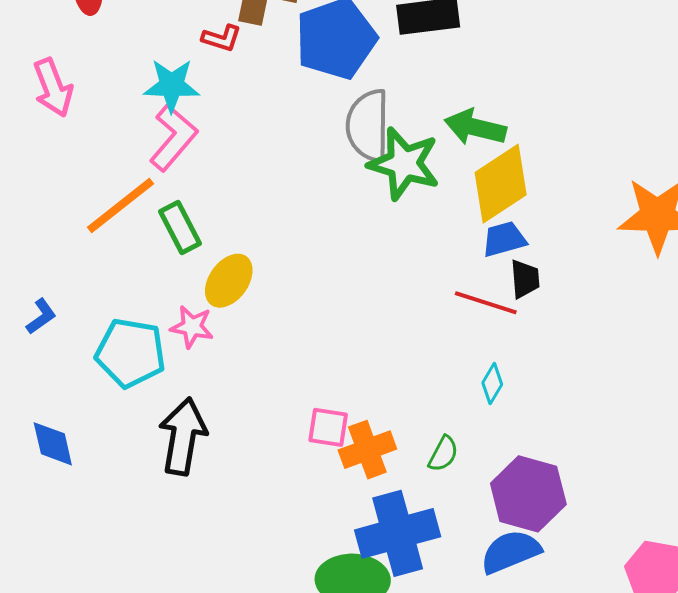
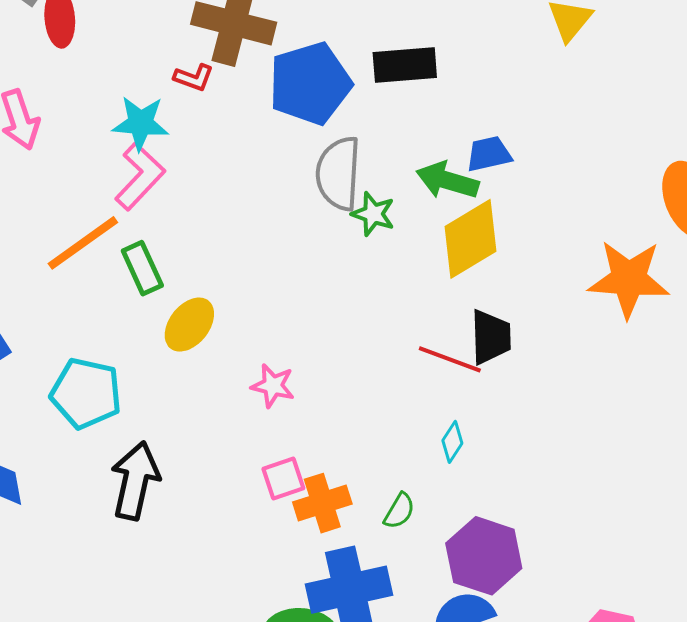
green star: (404, 164) -> (373, 214), size x0.6
blue trapezoid: (504, 239) -> (489, 154), moved
black trapezoid: (525, 279) -> (491, 337), size x1.4
pink star: (192, 327) -> (273, 386), moved
pink square: (328, 427) -> (283, 478), turned -30

